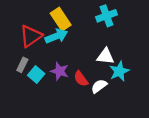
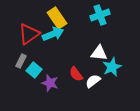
purple star: (60, 71) -> (50, 83), moved

